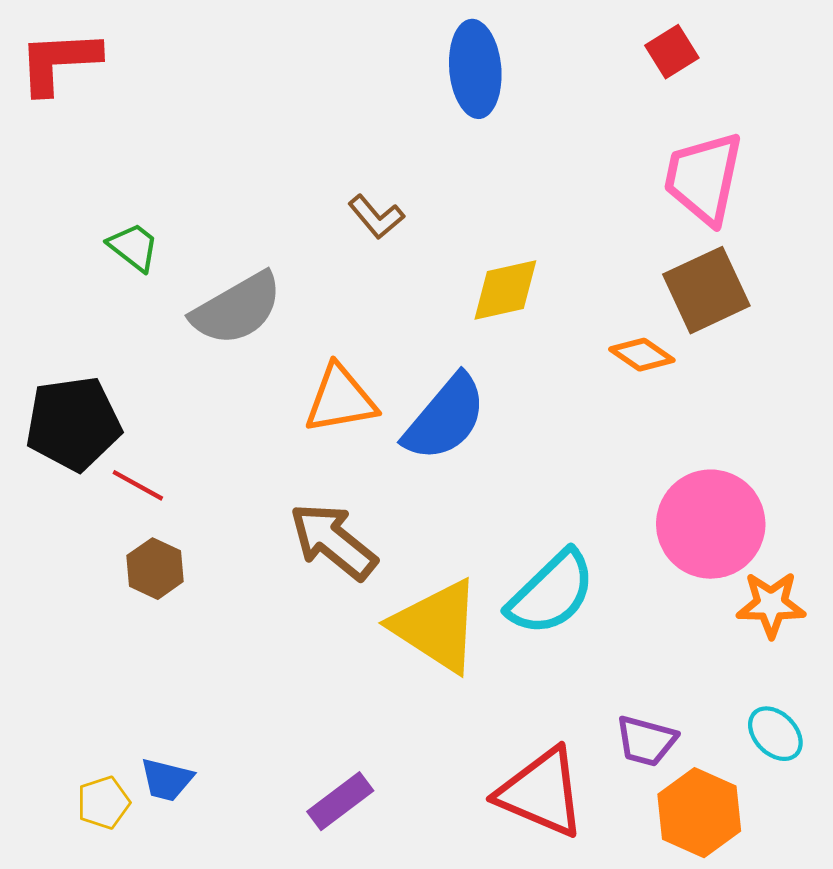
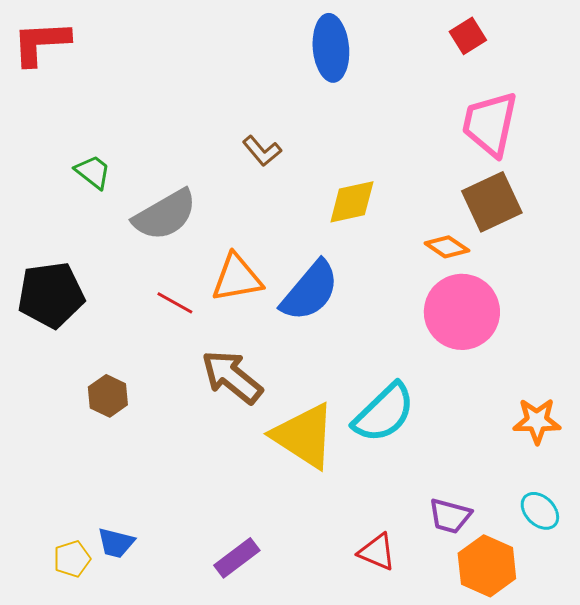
red line: (138, 485) -> (175, 303), moved
pink circle: (711, 524) -> (462, 312), moved
red triangle: (541, 793) -> (377, 552), size x0.6

